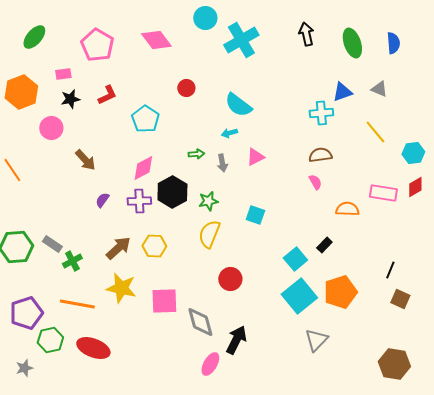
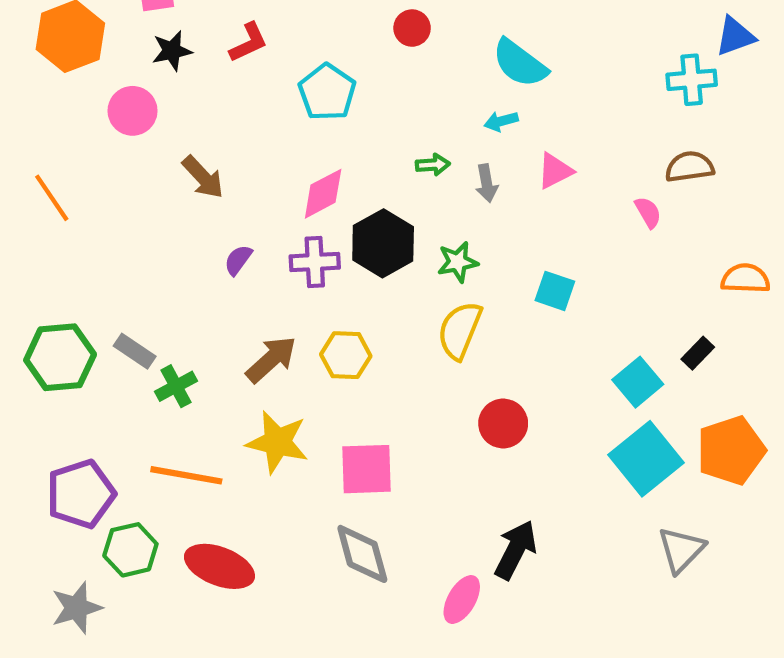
pink semicircle: (315, 182) -> (648, 212), moved
gray diamond: (200, 322) -> (362, 554), moved
gray star: (24, 368) -> (77, 608), size x1.4

